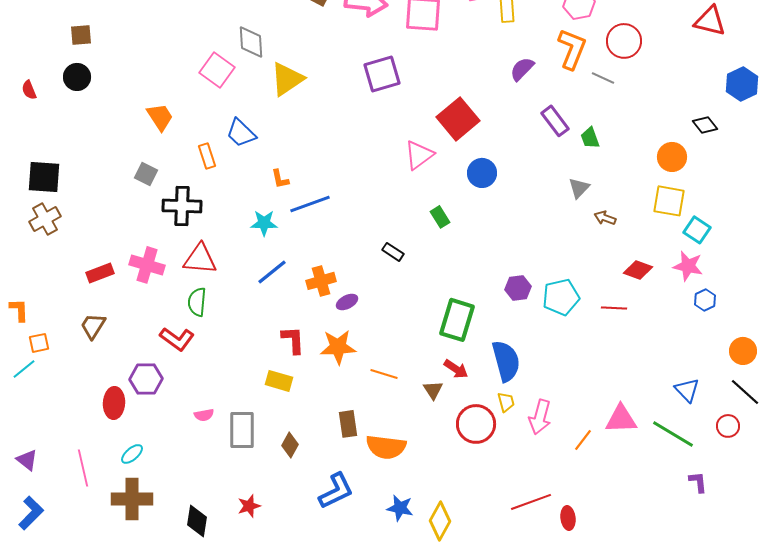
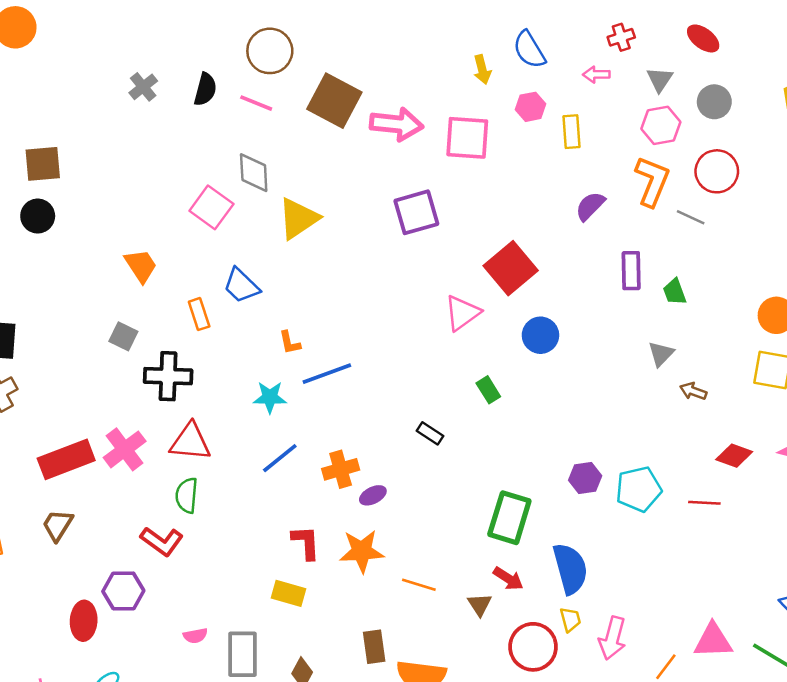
brown square: (81, 35) -> (43, 164), size x1.4
purple rectangle: (555, 121) -> (631, 271), turned 36
pink cross: (147, 265) -> (125, 449), turned 36
red rectangle: (100, 273) -> (66, 459), size x1.6

